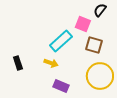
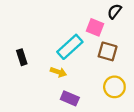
black rectangle: (18, 63) -> (22, 57), moved
yellow circle: (100, 76) -> (114, 87), size x0.7

